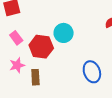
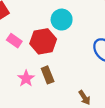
pink star: (17, 65) -> (26, 78), moved

